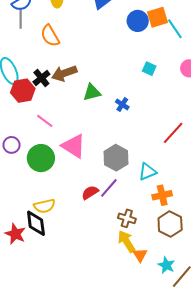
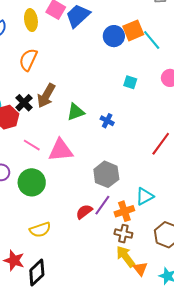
orange semicircle: (50, 36) -> (28, 60), turned 60
brown arrow: (64, 73) -> (46, 96), turned -35
pink triangle: (74, 146) -> (61, 150), moved, turned -32
cyan triangle: (147, 172) -> (145, 196), moved
orange cross: (162, 195) -> (124, 211), moved
black diamond: (36, 223) -> (37, 273), moved, turned 60

